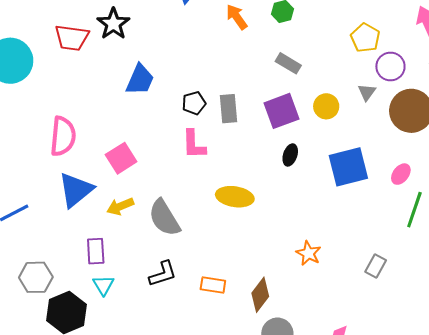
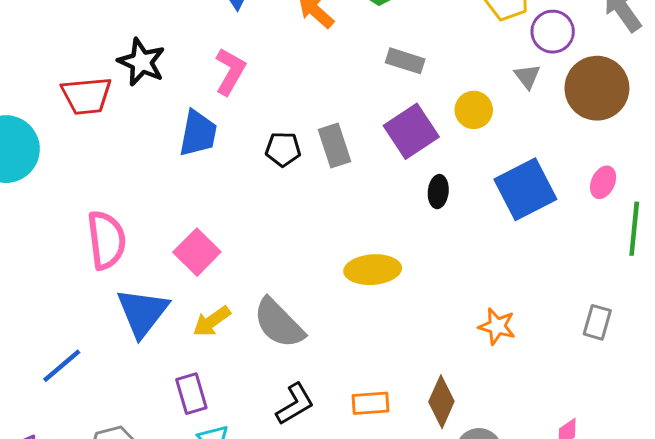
black pentagon: (194, 103) -> (283, 149), turned 30
pink L-shape: (194, 144) -> (230, 71), moved, turned -136

